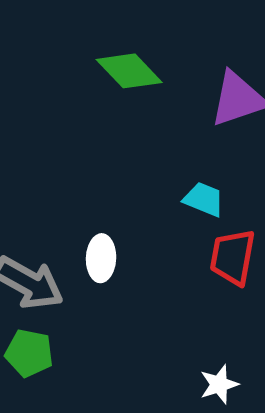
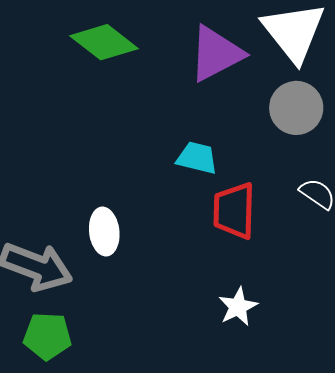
white star: (219, 384) -> (238, 307), moved

